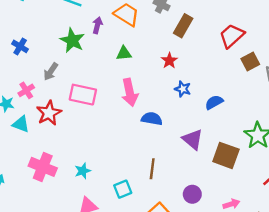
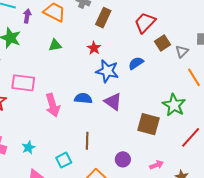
purple arrow: (97, 25) -> (27, 16), moved
blue star: (183, 89) -> (107, 71), size x1.6
pink arrow: (130, 92) -> (53, 105), moved
blue semicircle: (214, 102) -> (136, 63), moved
purple triangle: (193, 139) -> (113, 102), moved

